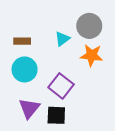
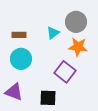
purple square: (61, 86) -> (65, 72), moved
purple triangle: (29, 108) -> (14, 92), moved, turned -48

